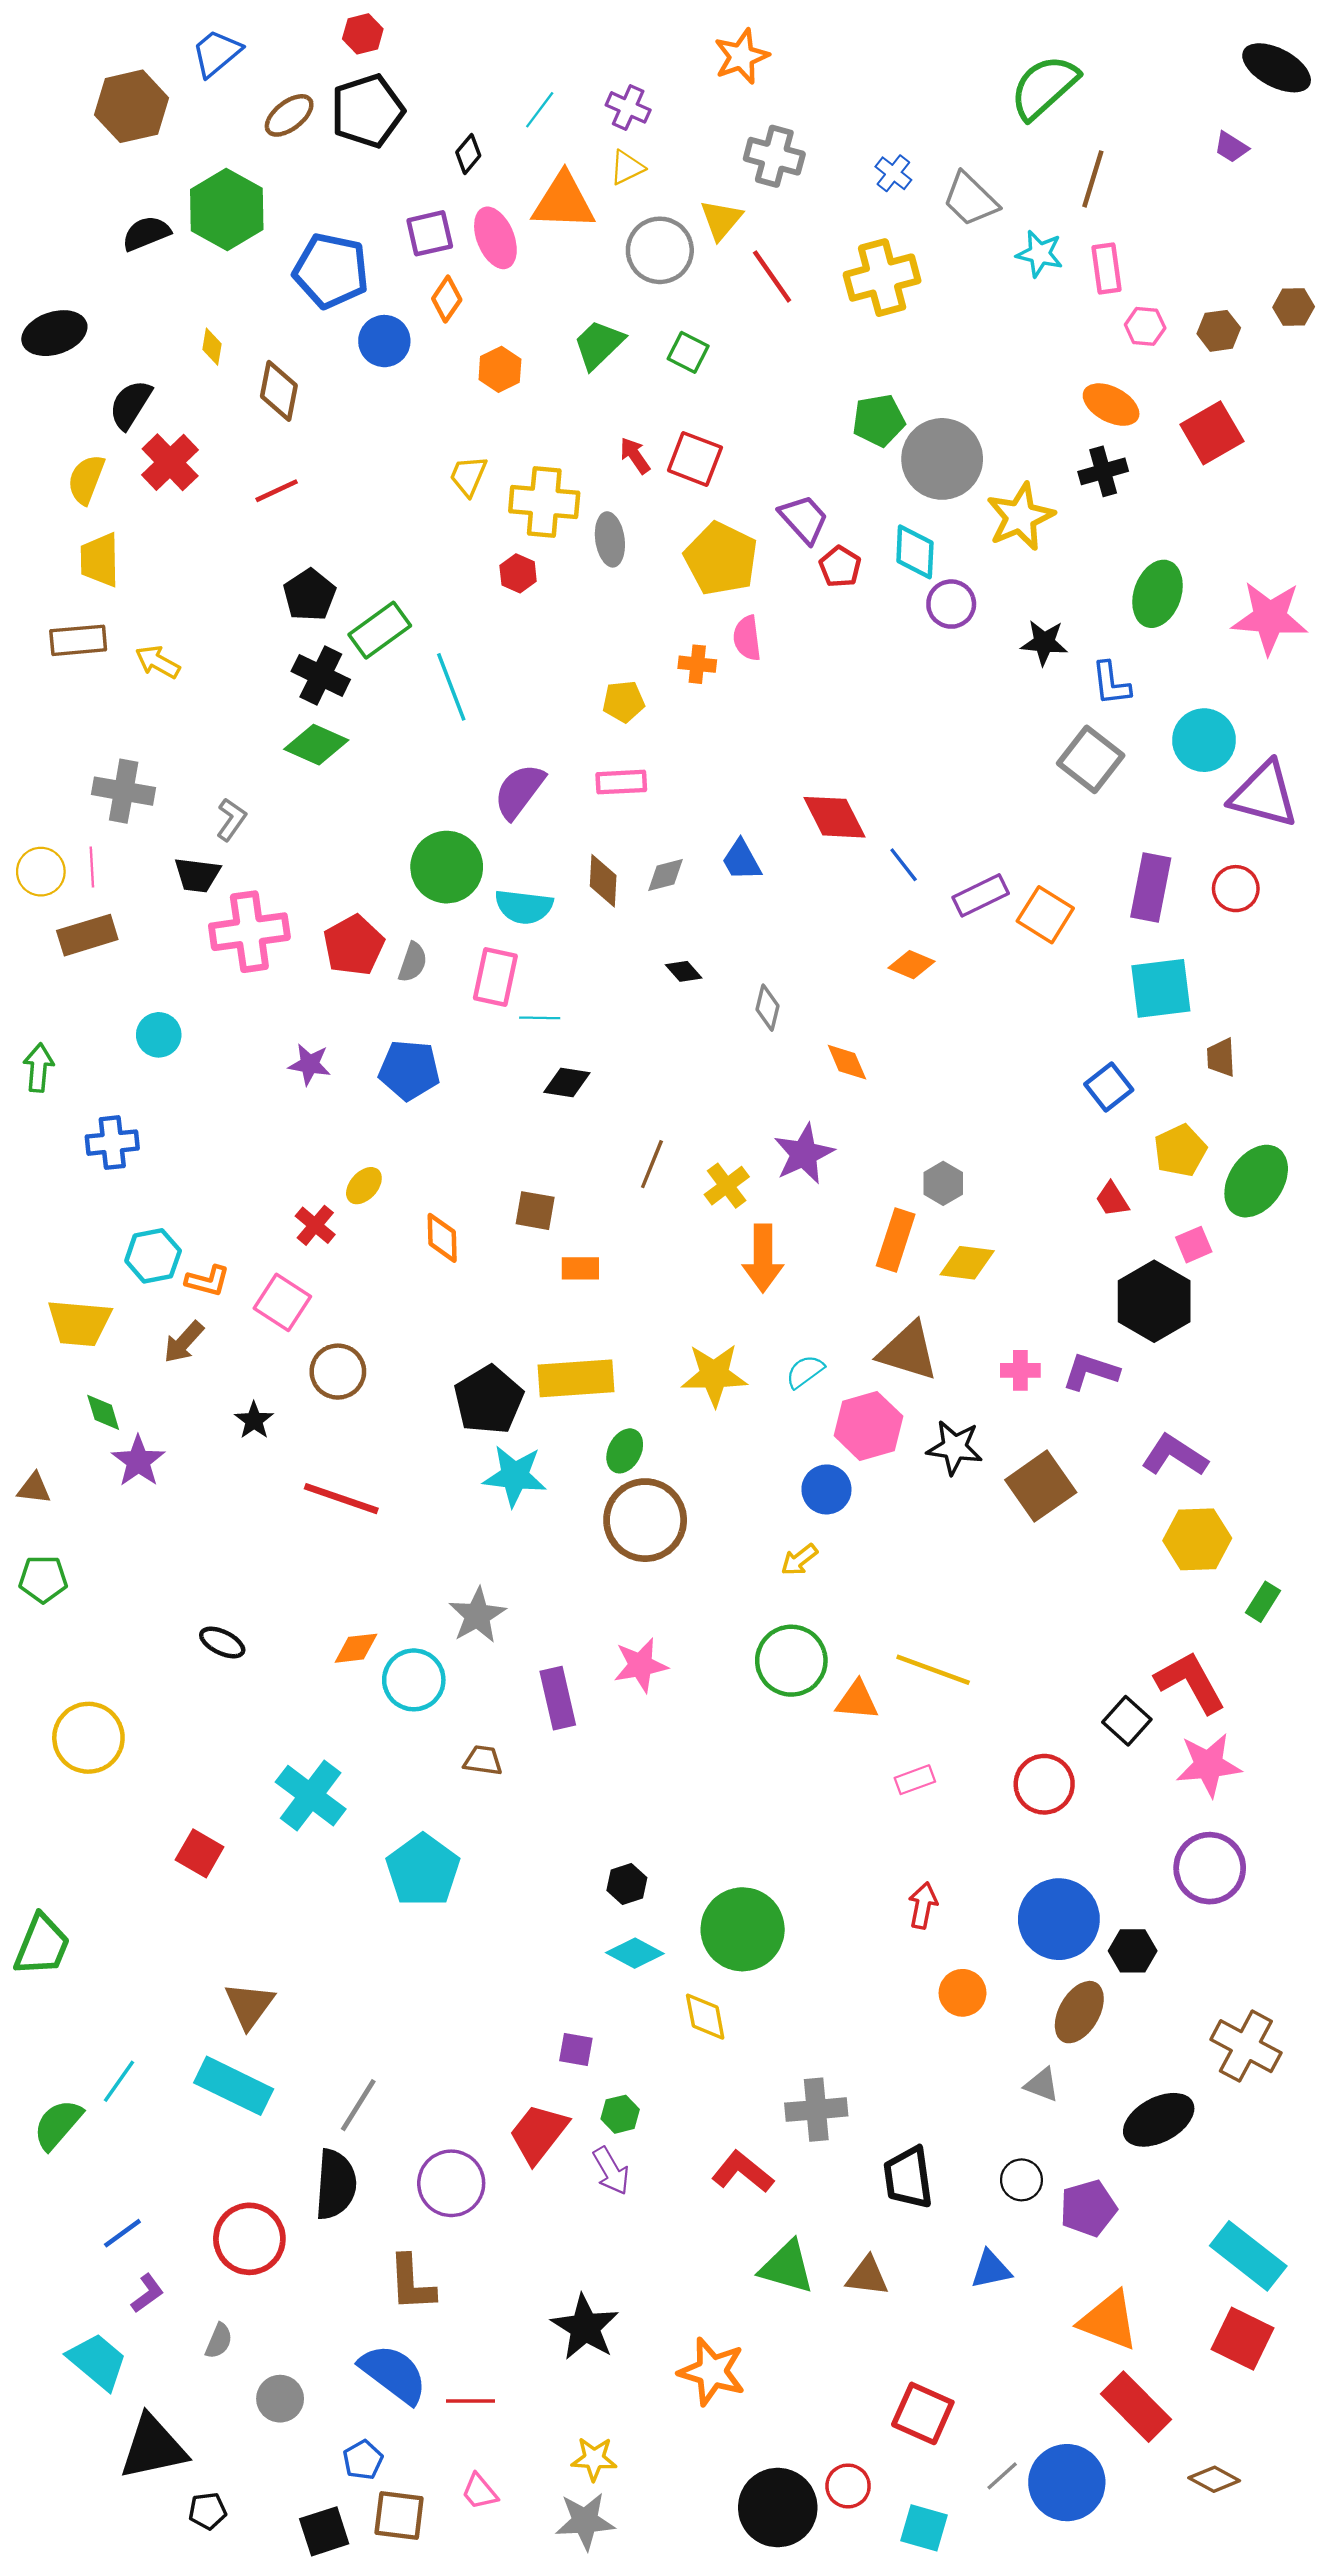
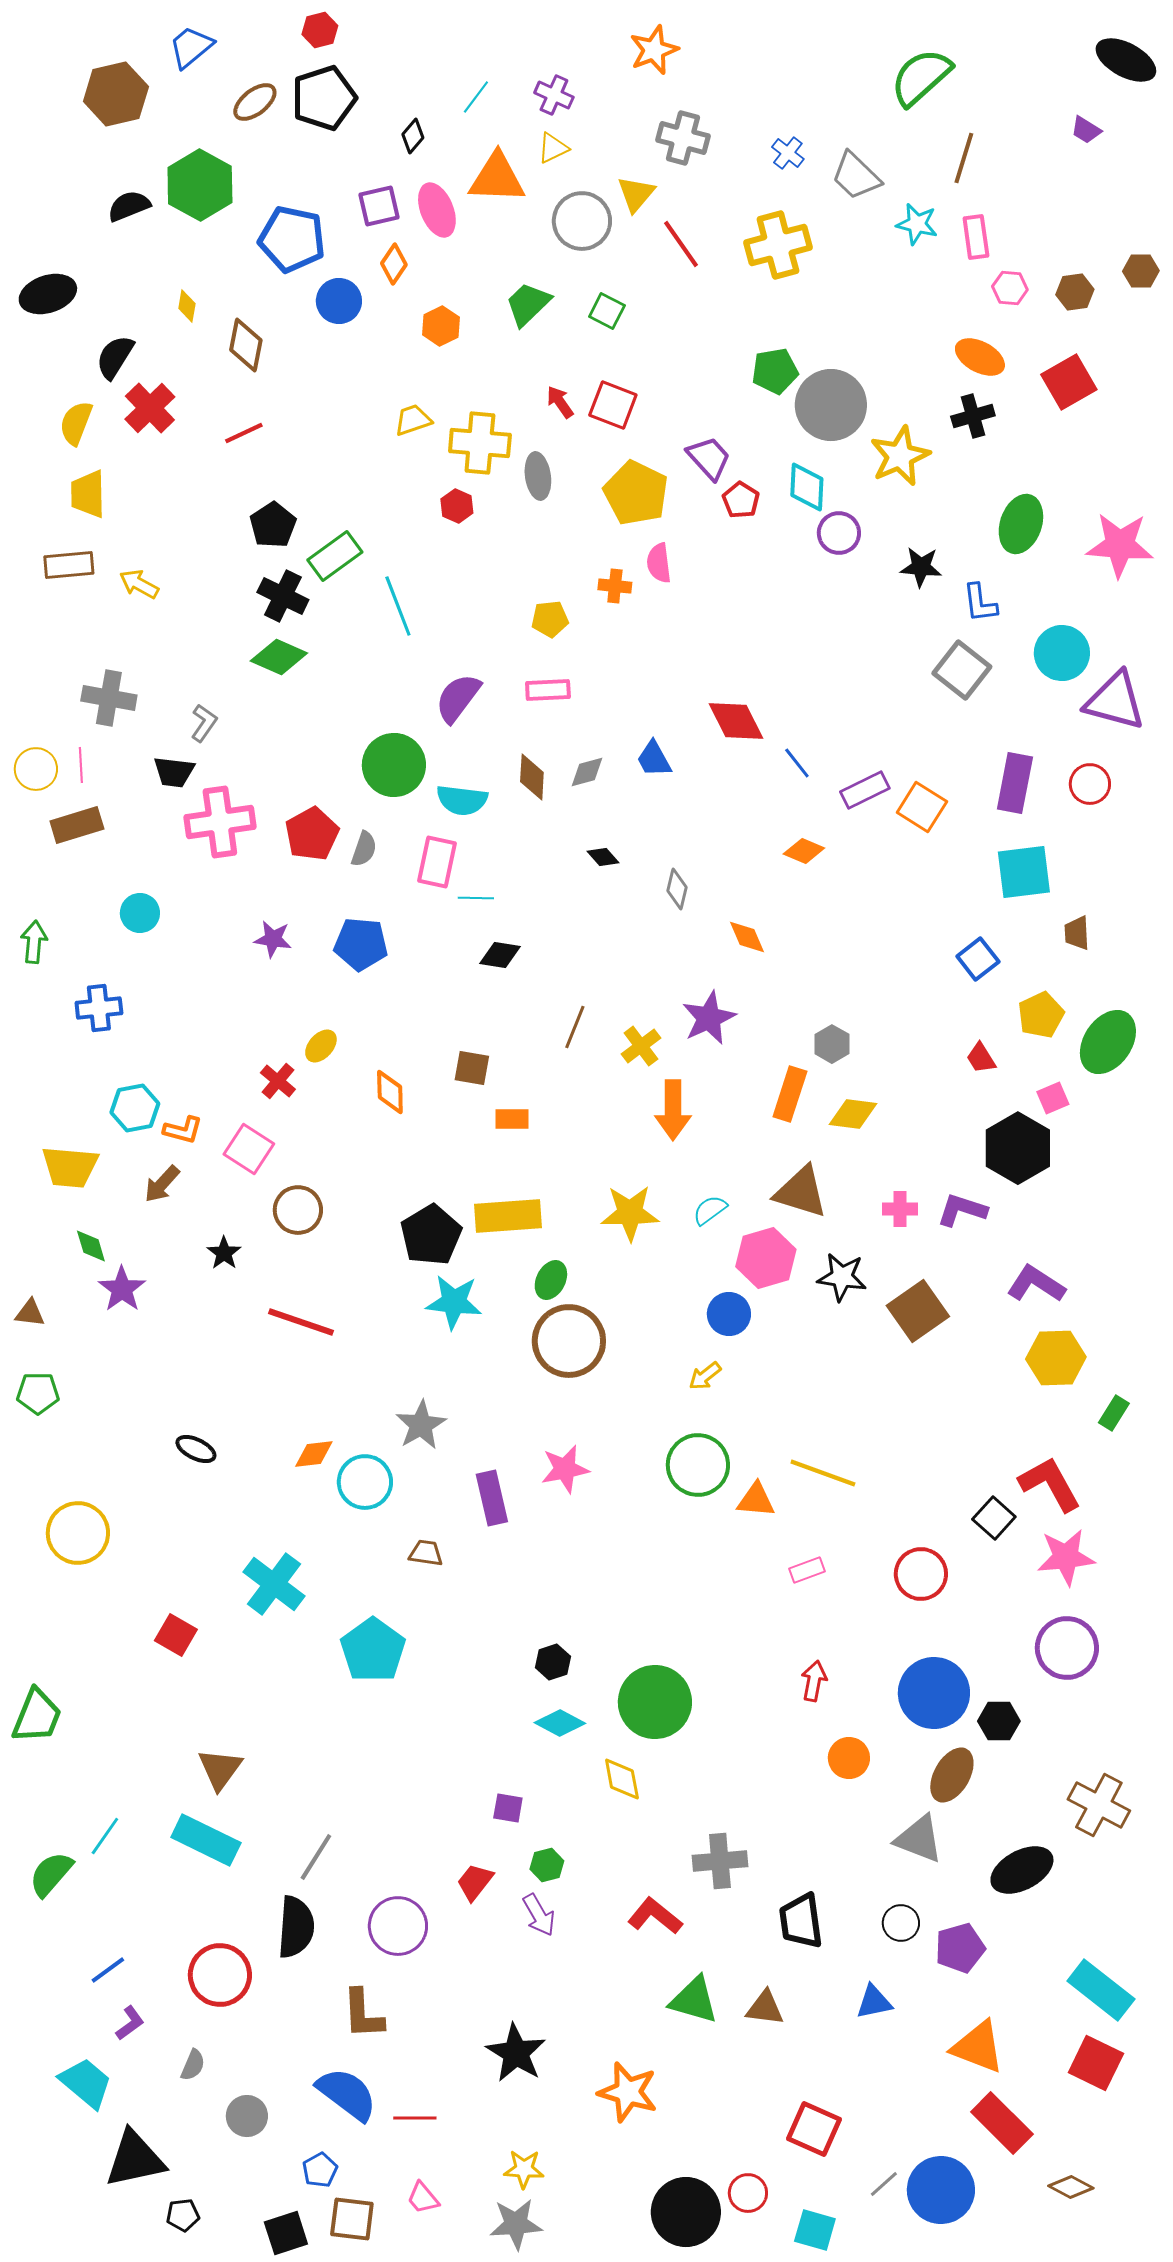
yellow trapezoid: (468, 476) -> (413, 420), turned 48
gray triangle: (1042, 2085) -> (919, 1839), size x1.6
red trapezoid: (539, 2133) -> (475, 1882), size x0.7

